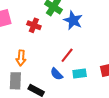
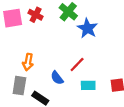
red cross: (34, 25) -> (36, 15), moved
blue semicircle: (57, 74) -> (57, 78), moved

